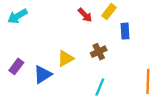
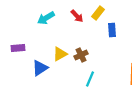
cyan arrow: (17, 16) -> (46, 18), moved
brown cross: (99, 52) -> (81, 55), moved
purple rectangle: (16, 66) -> (18, 48), moved, turned 48

